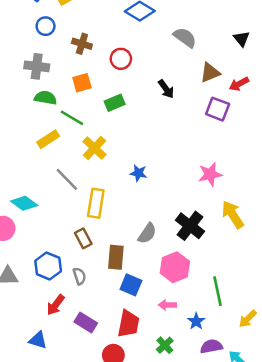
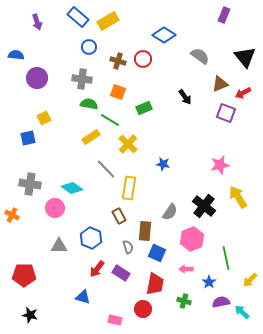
black triangle: (241, 39) -> (245, 57), size x1.6
red circle: (121, 59) -> (143, 59), moved
orange square: (82, 83) -> (118, 92), turned 35
gray semicircle: (79, 276) -> (128, 247), moved
purple rectangle: (86, 323) -> (121, 273), moved
green cross: (165, 345) -> (184, 301), turned -32

